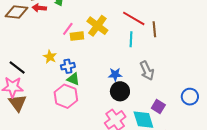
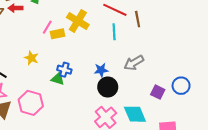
blue cross: (68, 66) -> (64, 70), moved, turned 32
gray arrow: (147, 71) -> (134, 63), turned 90
pink hexagon: (66, 96) -> (31, 103), moved
purple square: (158, 106) -> (158, 92), moved

